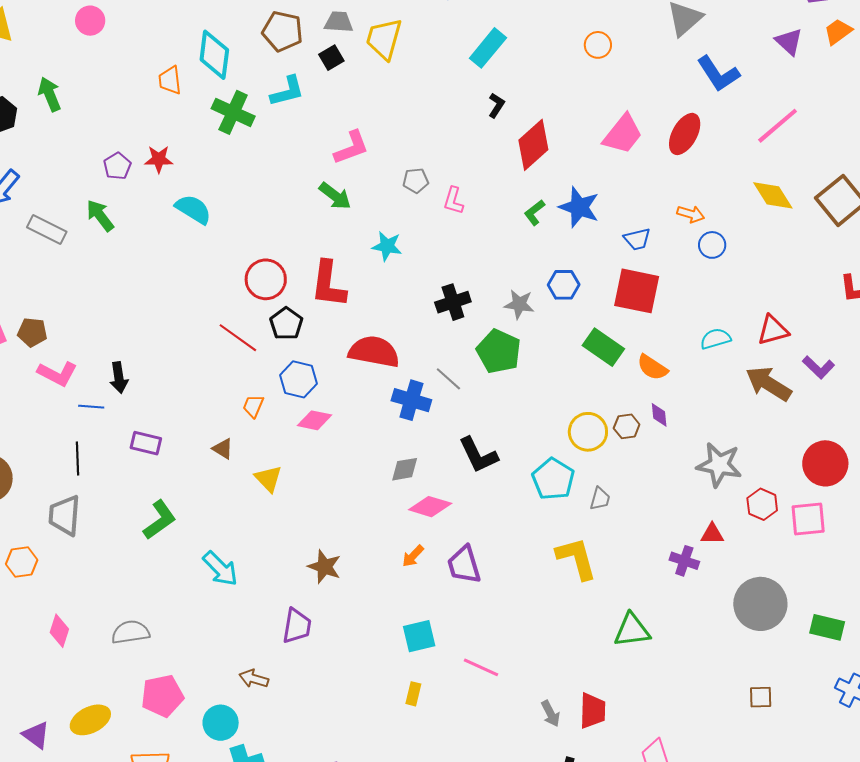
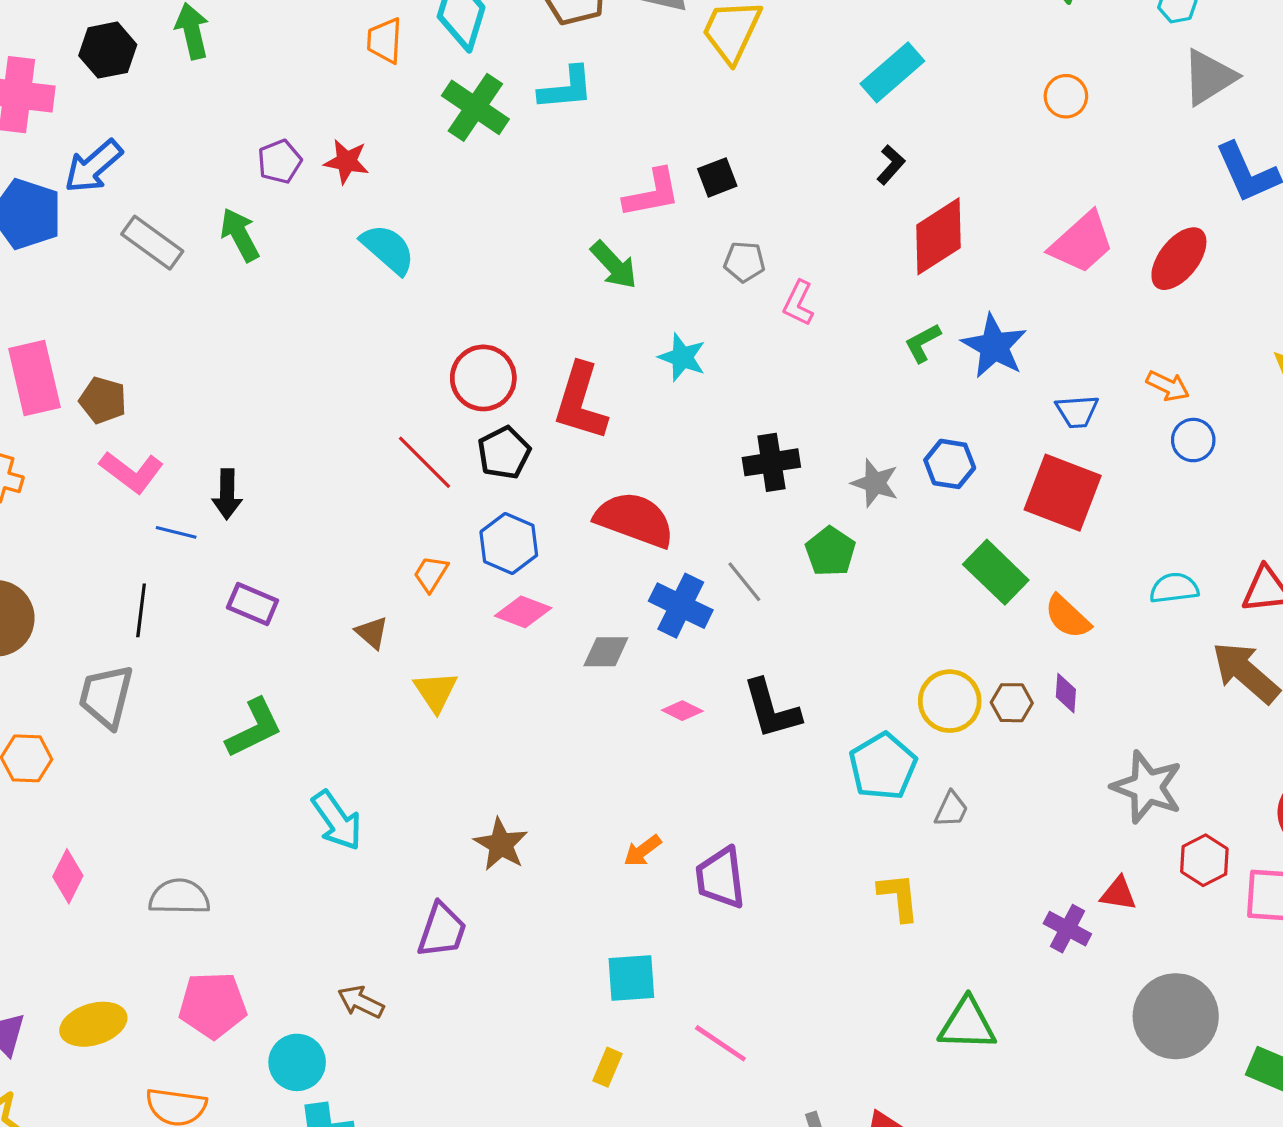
black square: (331, 58) -> (717, 177), moved
green pentagon: (499, 351) -> (830, 551), size x0.7
gray diamond: (405, 469) -> (606, 652), moved
pink diamond: (430, 507) -> (682, 711), moved, size x0.6
yellow L-shape: (576, 558) -> (899, 897), size x0.7

